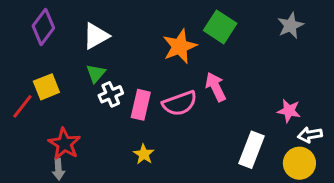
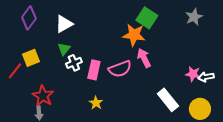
orange star: (180, 46) -> (134, 35), moved, turned 30
white arrow: (310, 135) -> (206, 77), moved
white rectangle: (252, 150) -> (168, 100), turned -60

